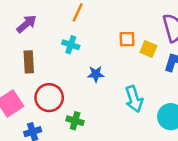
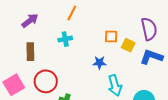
cyan cross: (71, 45) -> (65, 39), turned -32
blue star: (96, 74) -> (99, 63), moved

